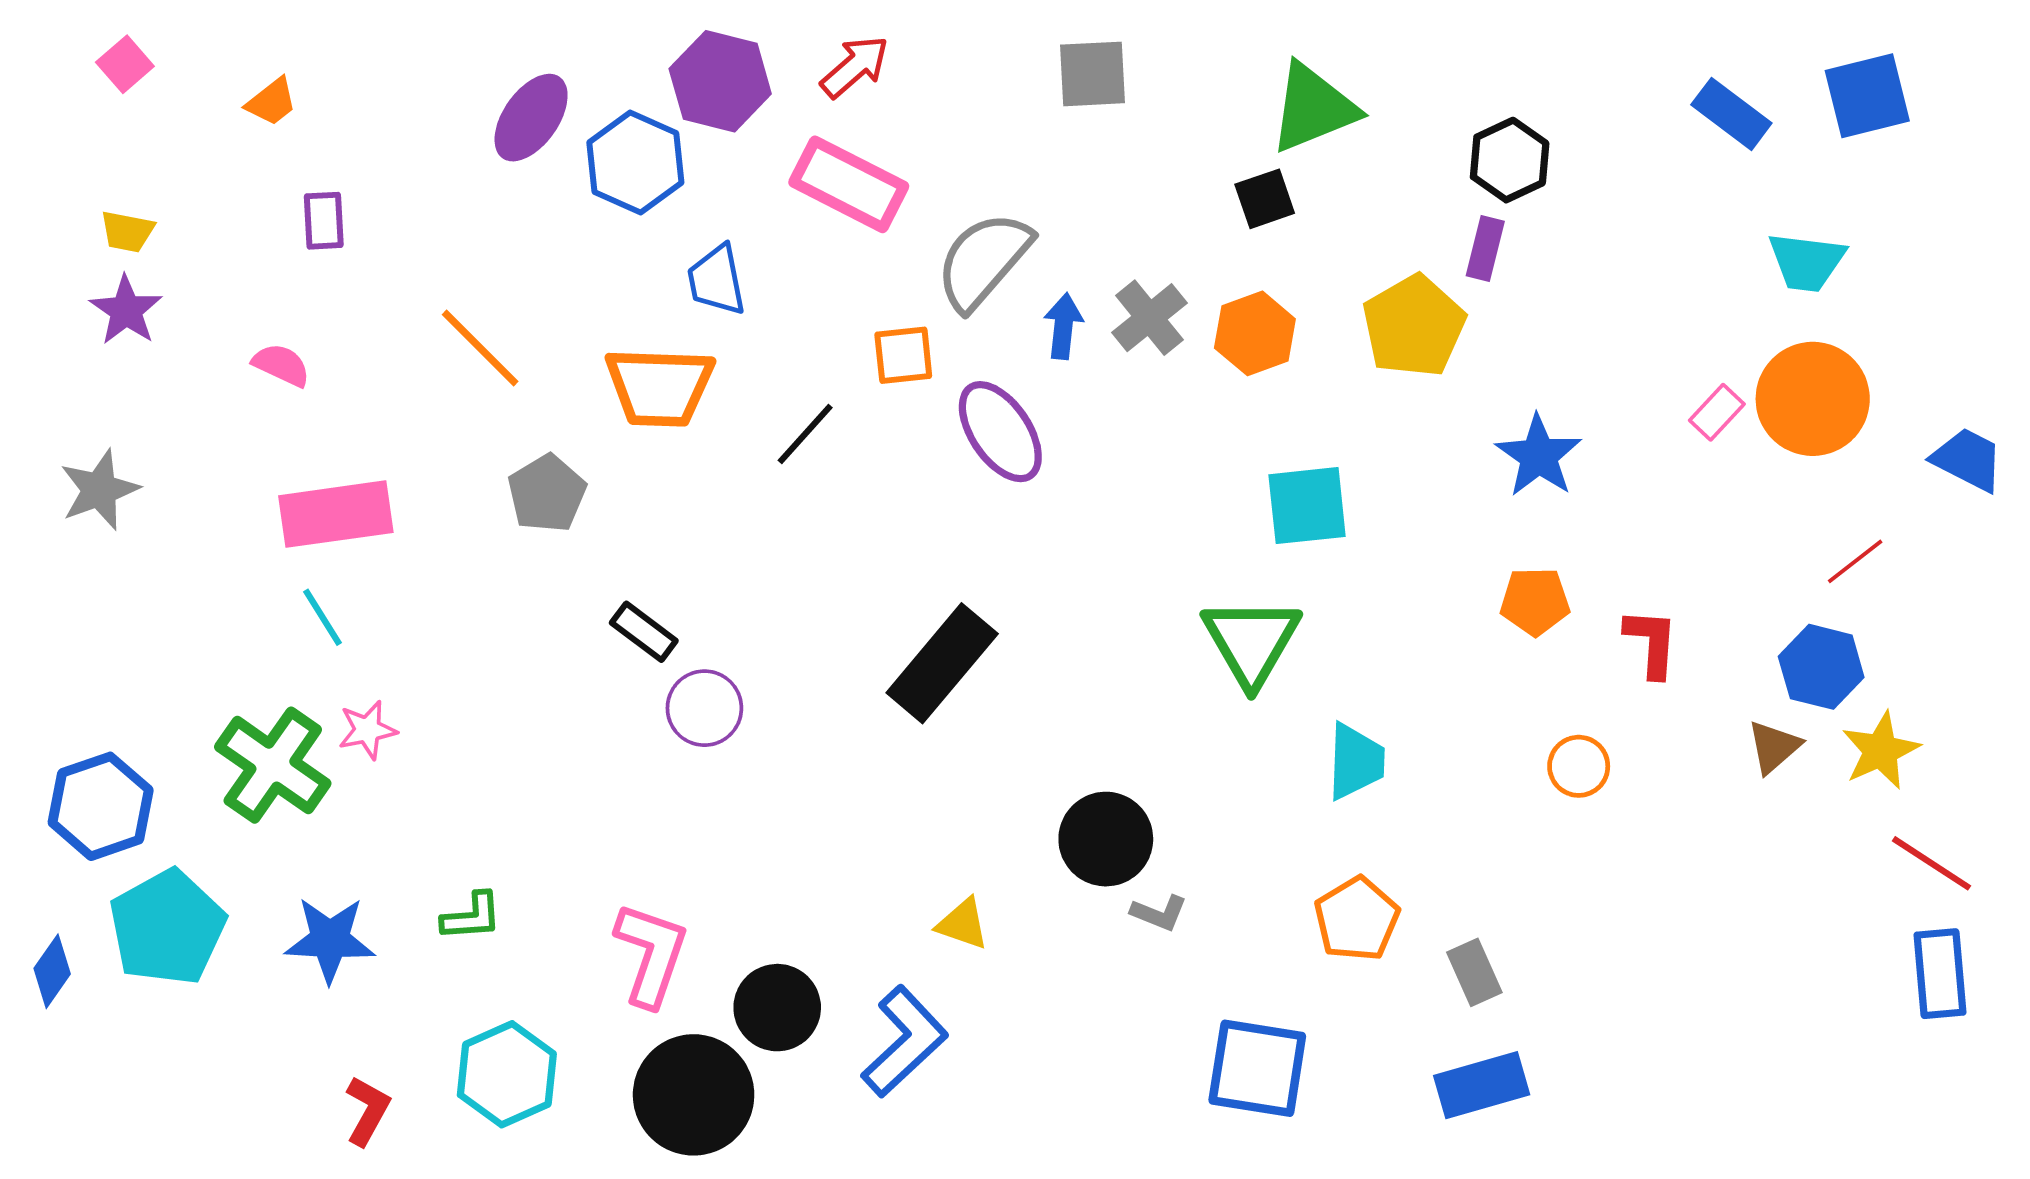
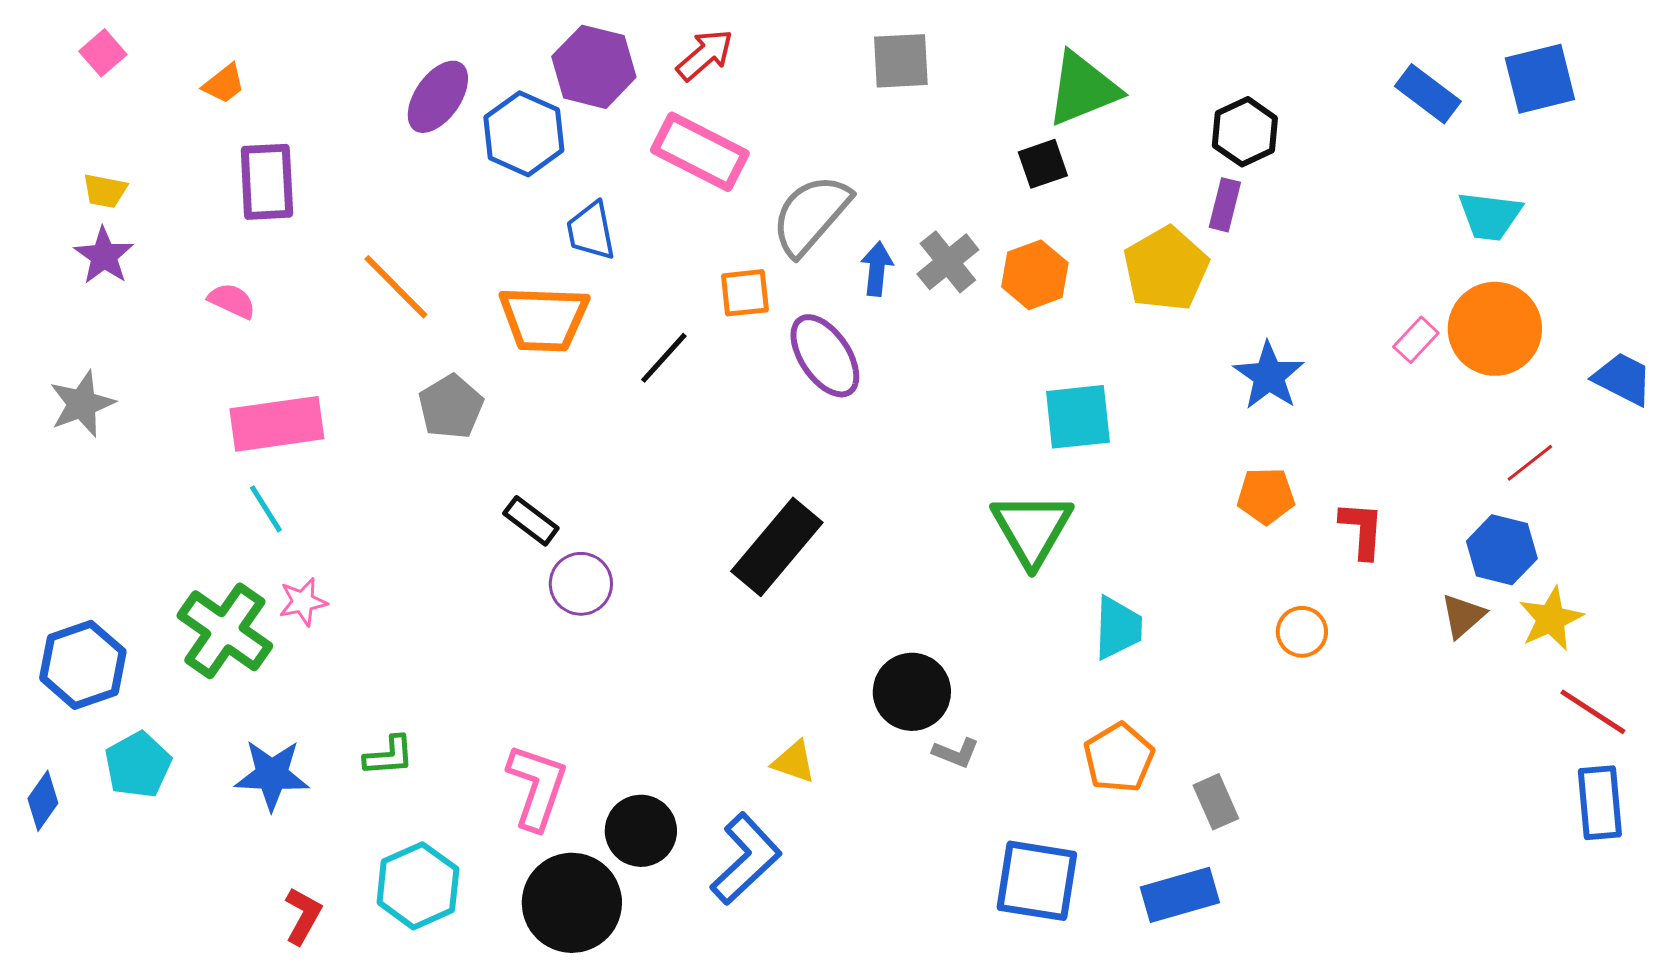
purple rectangle: (324, 221) -> (267, 182), size x1.6
cyan pentagon: (167, 928) -> (138, 765), size x0.7
blue rectangle: (1482, 1085) -> (1180, 895), moved

